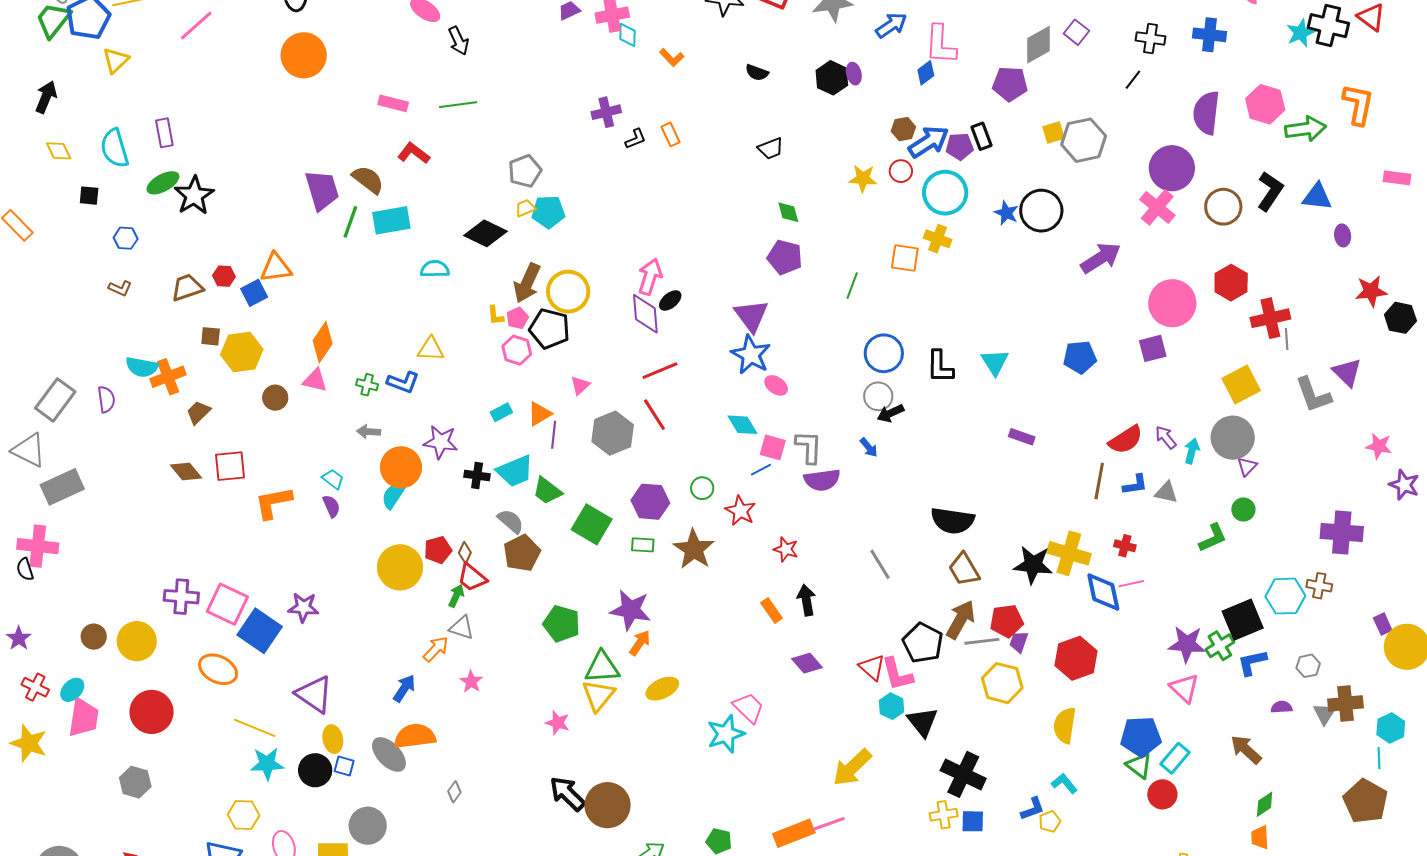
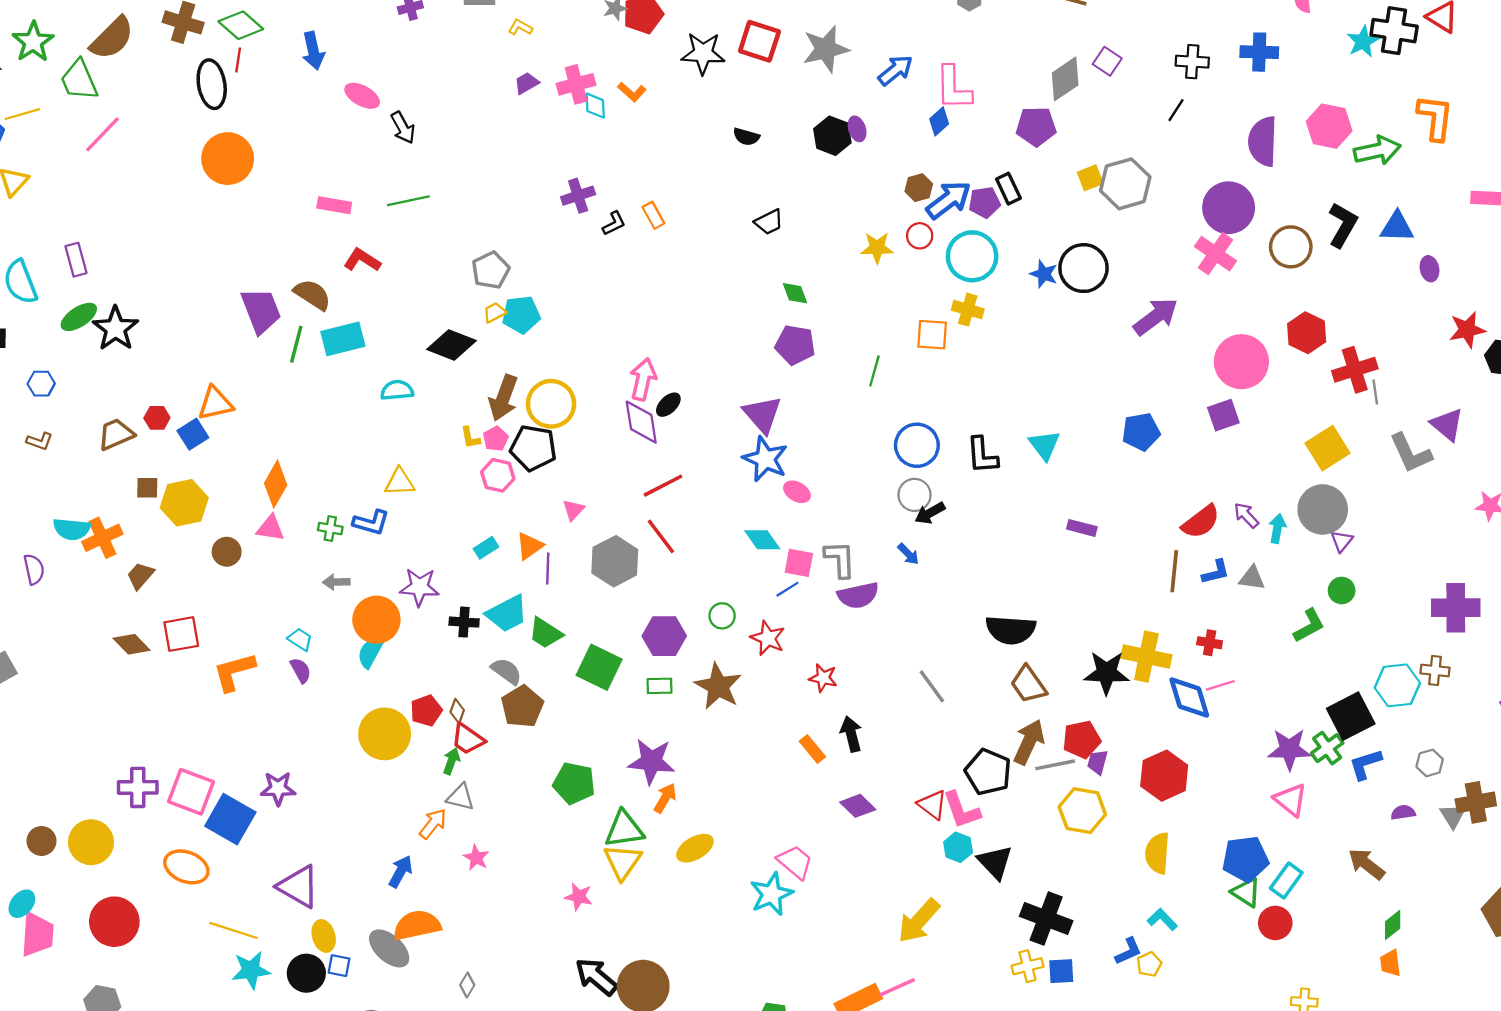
orange L-shape: (672, 57) -> (632, 92), moved

